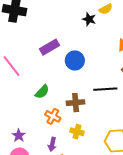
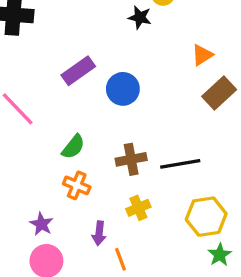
black line: (105, 89) -> (180, 164), moved
orange cross: (53, 116) -> (77, 185), moved
yellow cross: (77, 132) -> (138, 208), turned -32

